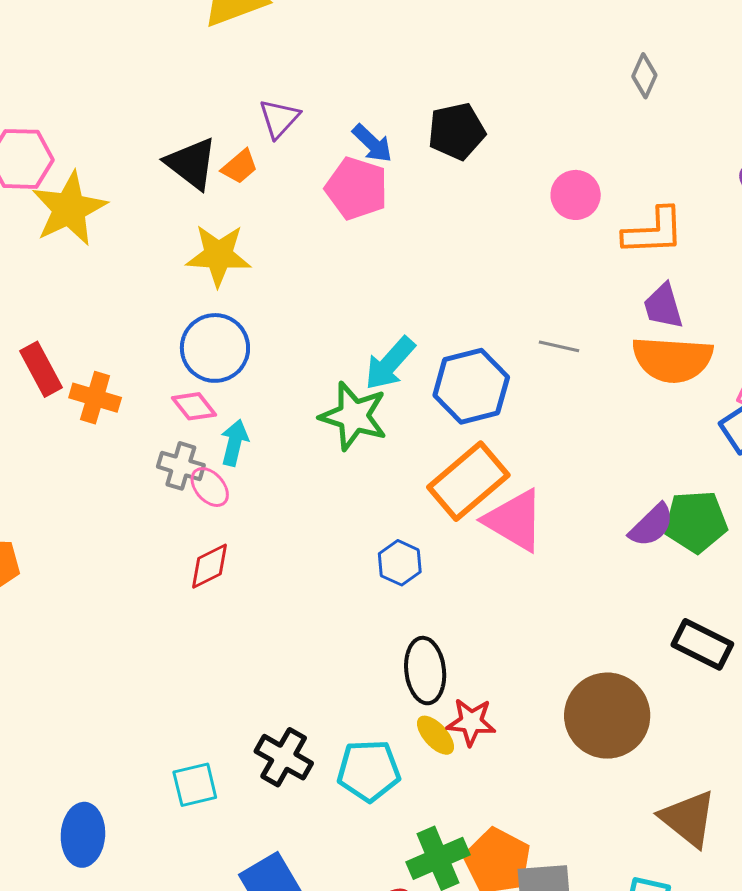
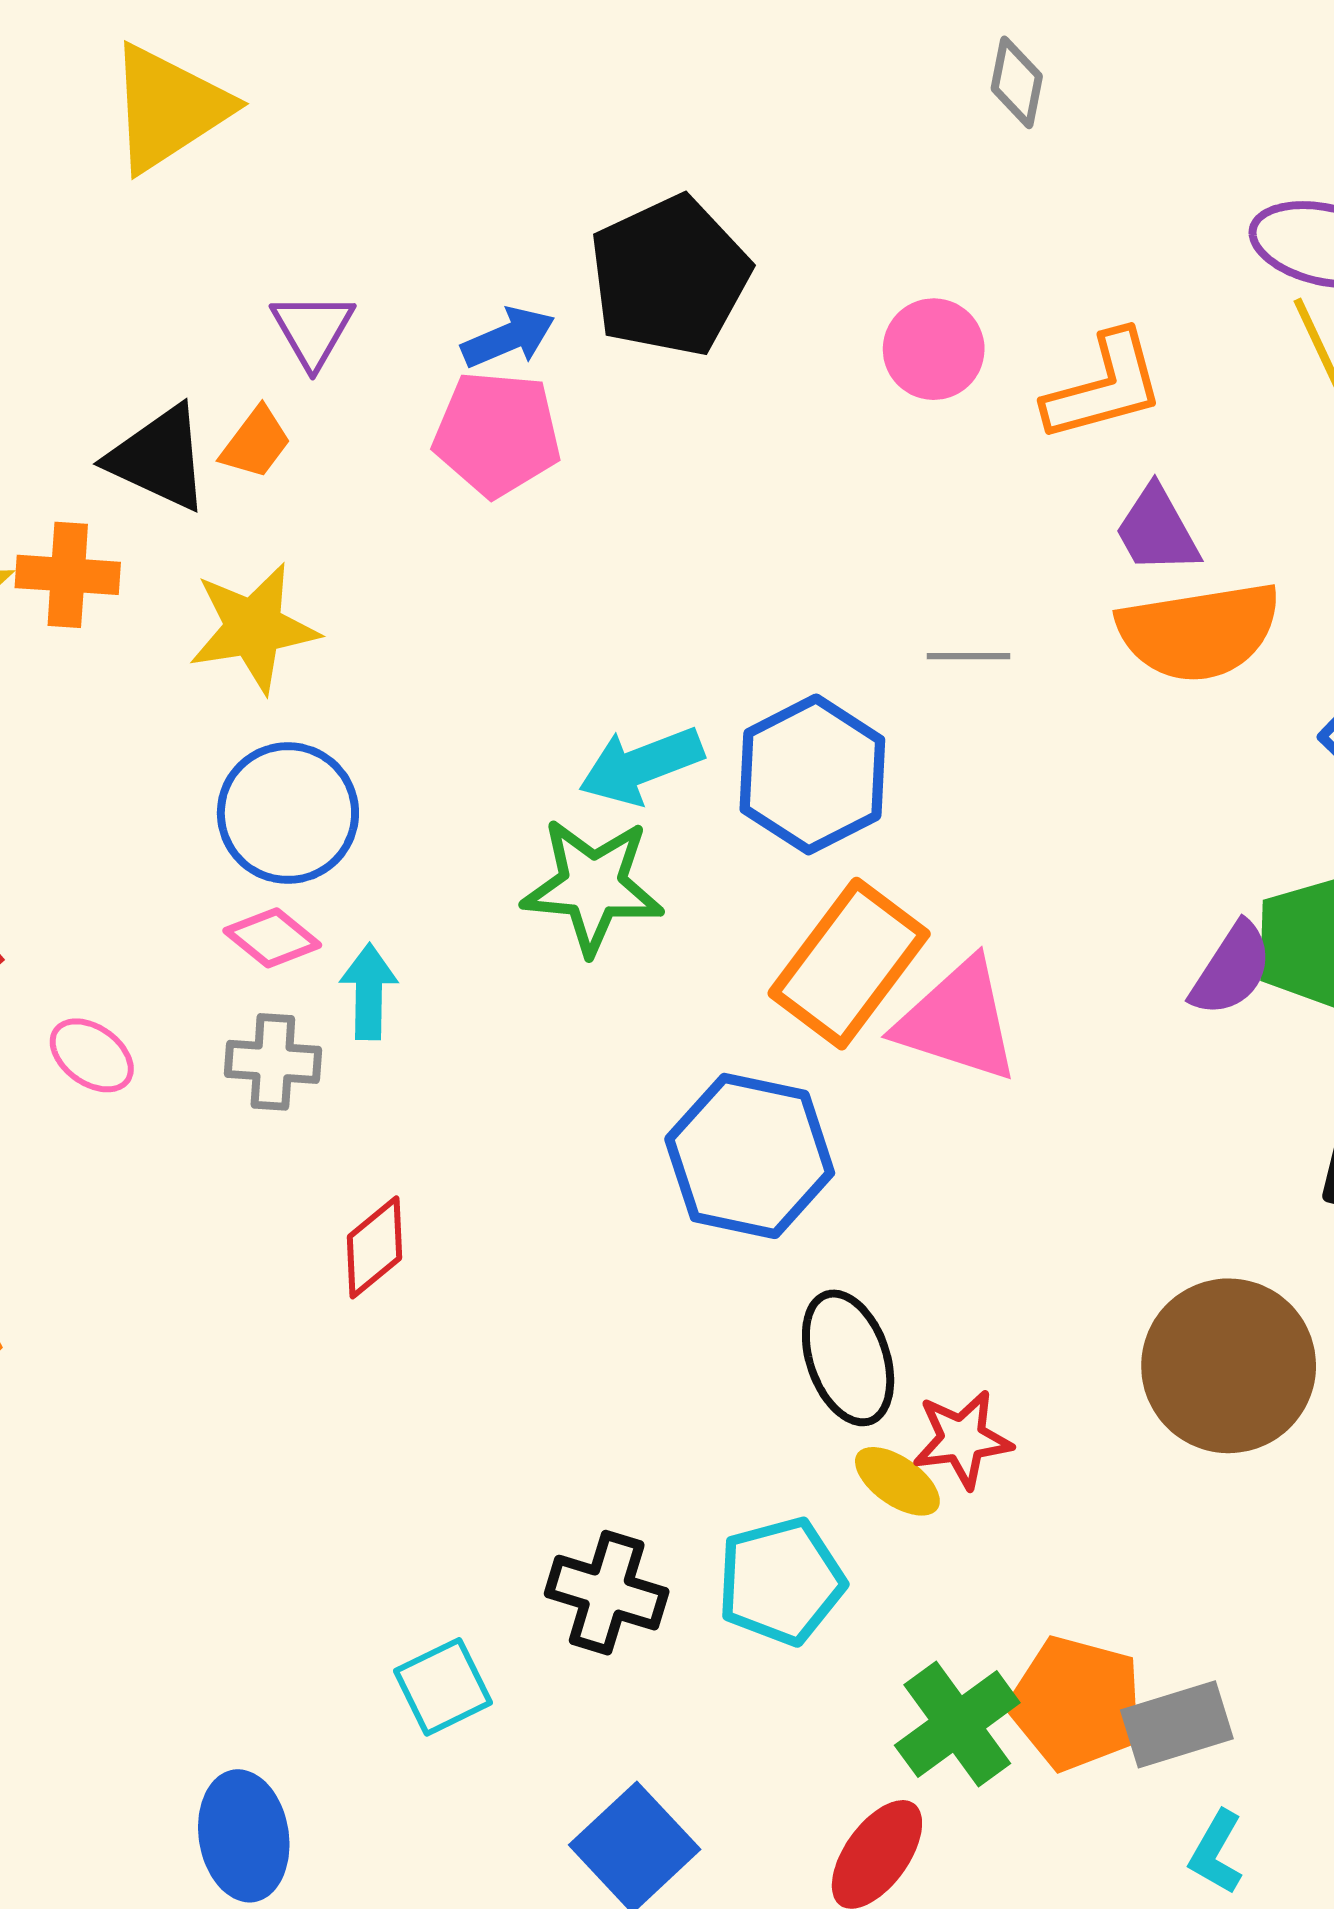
black pentagon: (457, 131) -> (670, 276), size x1.4
blue arrow: (372, 143) -> (508, 338), turned -54
cyan arrow: (390, 363) -> (641, 765), turned 40
orange cross: (95, 398) -> (68, 575), moved
pink ellipse: (210, 487) -> (92, 1055), moved
blue hexagon: (400, 563) -> (750, 1156), size x1.8

